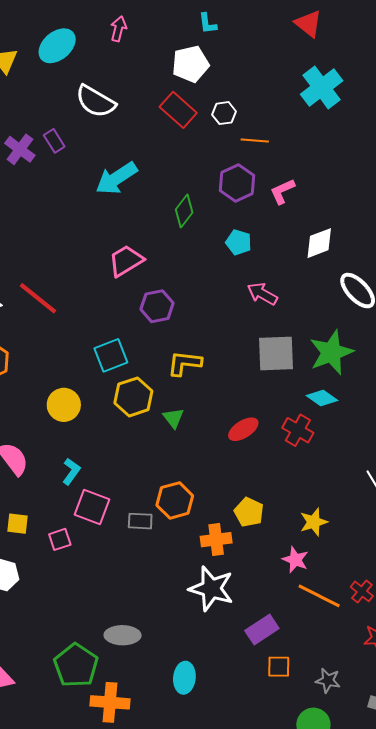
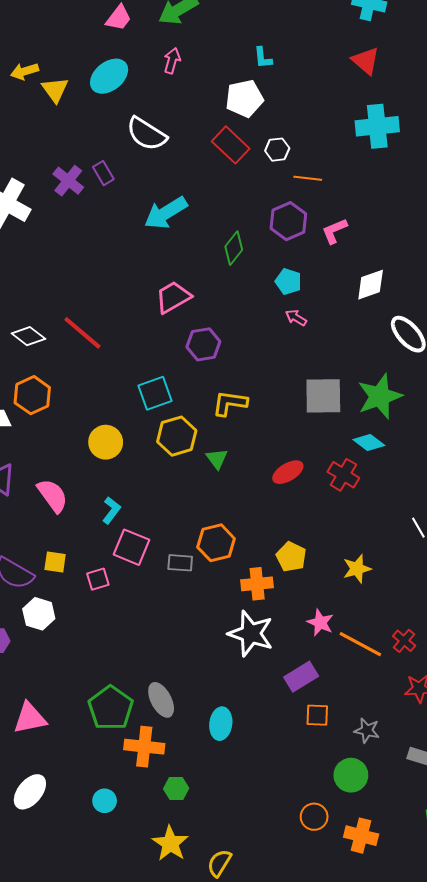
cyan cross: (322, 87) -> (377, 126), turned 30
pink arrow: (262, 294) -> (296, 318), moved, size x0.7
pink star: (295, 560) -> (320, 623), moved
gray ellipse: (123, 635) -> (161, 700), moved, turned 60

